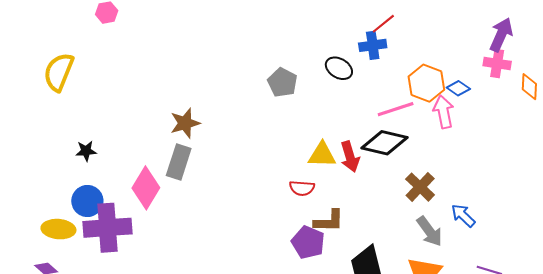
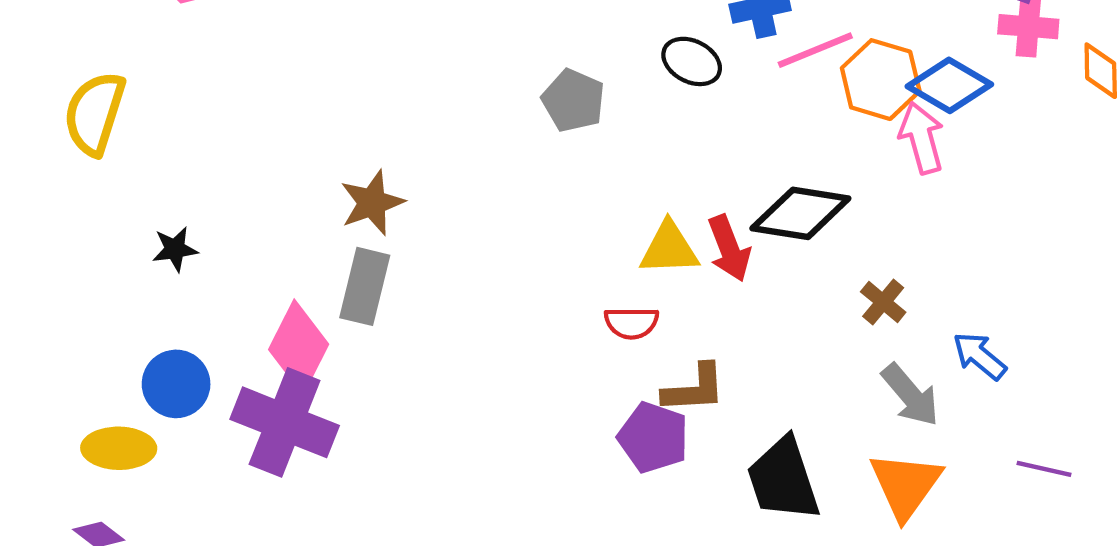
blue diamond: (458, 88) -> (949, 85), size x1.6
pink line: (396, 109) -> (815, 50), moved
black star: (86, 151) -> (175, 249), moved
brown cross: (420, 187) -> (883, 302), size x0.7
purple cross: (108, 228) -> (285, 422), moved, turned 30

